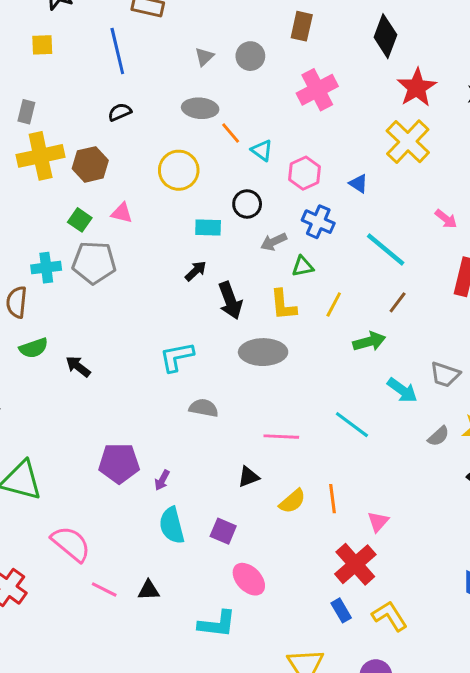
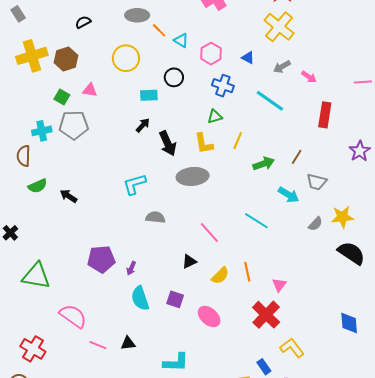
gray rectangle: (26, 112) -> (18, 14), moved, turned -42
gray arrow: (274, 242) -> (282, 67), moved
brown line: (398, 302) -> (297, 157), moved
pink line: (281, 437) -> (209, 233), turned 50
pink ellipse: (249, 579) -> (209, 317), moved
blue rectangle: (341, 610) -> (264, 367), moved

